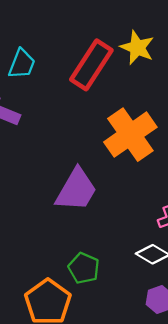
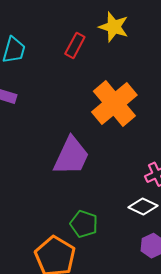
red rectangle: (91, 65) -> (75, 45), size x0.6

